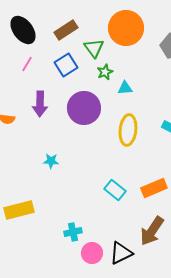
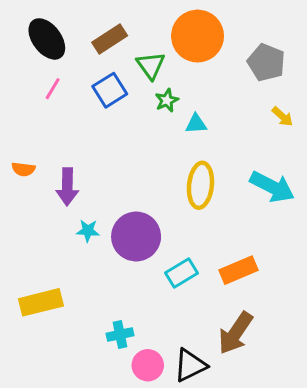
purple arrow: (40, 104) -> (67, 187), moved
purple circle: (84, 108) -> (136, 236), moved
cyan rectangle: (115, 190) -> (181, 273), turned -70

